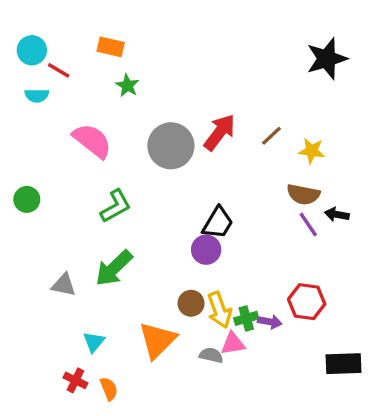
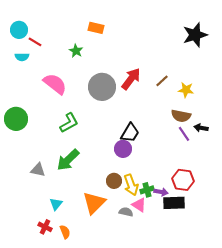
orange rectangle: (111, 47) -> (96, 28), moved
green circle: (27, 199) -> (16, 119), size x1.5
pink triangle: (233, 344) -> (139, 205), turned 42
black rectangle: (344, 364) -> (174, 203), moved

